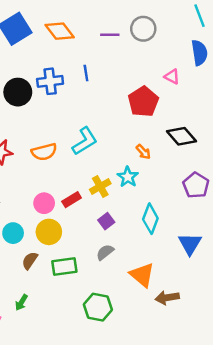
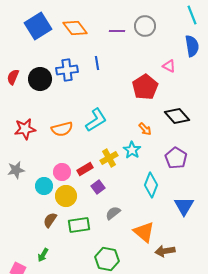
purple pentagon: (196, 185) -> (176, 158), moved
purple square: (106, 221) -> (98, 187), moved
cyan circle: (13, 233) -> (44, 186), moved

